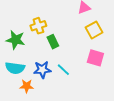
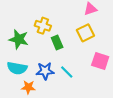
yellow cross: (38, 26) -> (43, 26), turned 35
yellow square: (94, 30) -> (85, 33), moved

